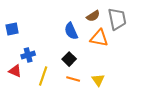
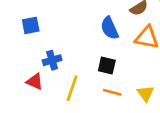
black square: (69, 59) -> (107, 66), turned -32

